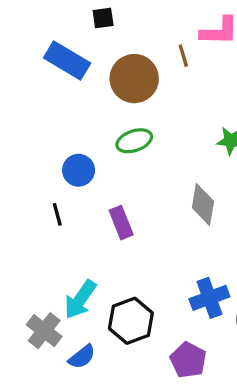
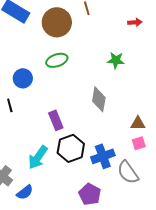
purple rectangle: (121, 223) -> (56, 120), moved
cyan arrow: (80, 299) -> (38, 157), moved
black hexagon: (131, 321) -> (71, 148), moved

